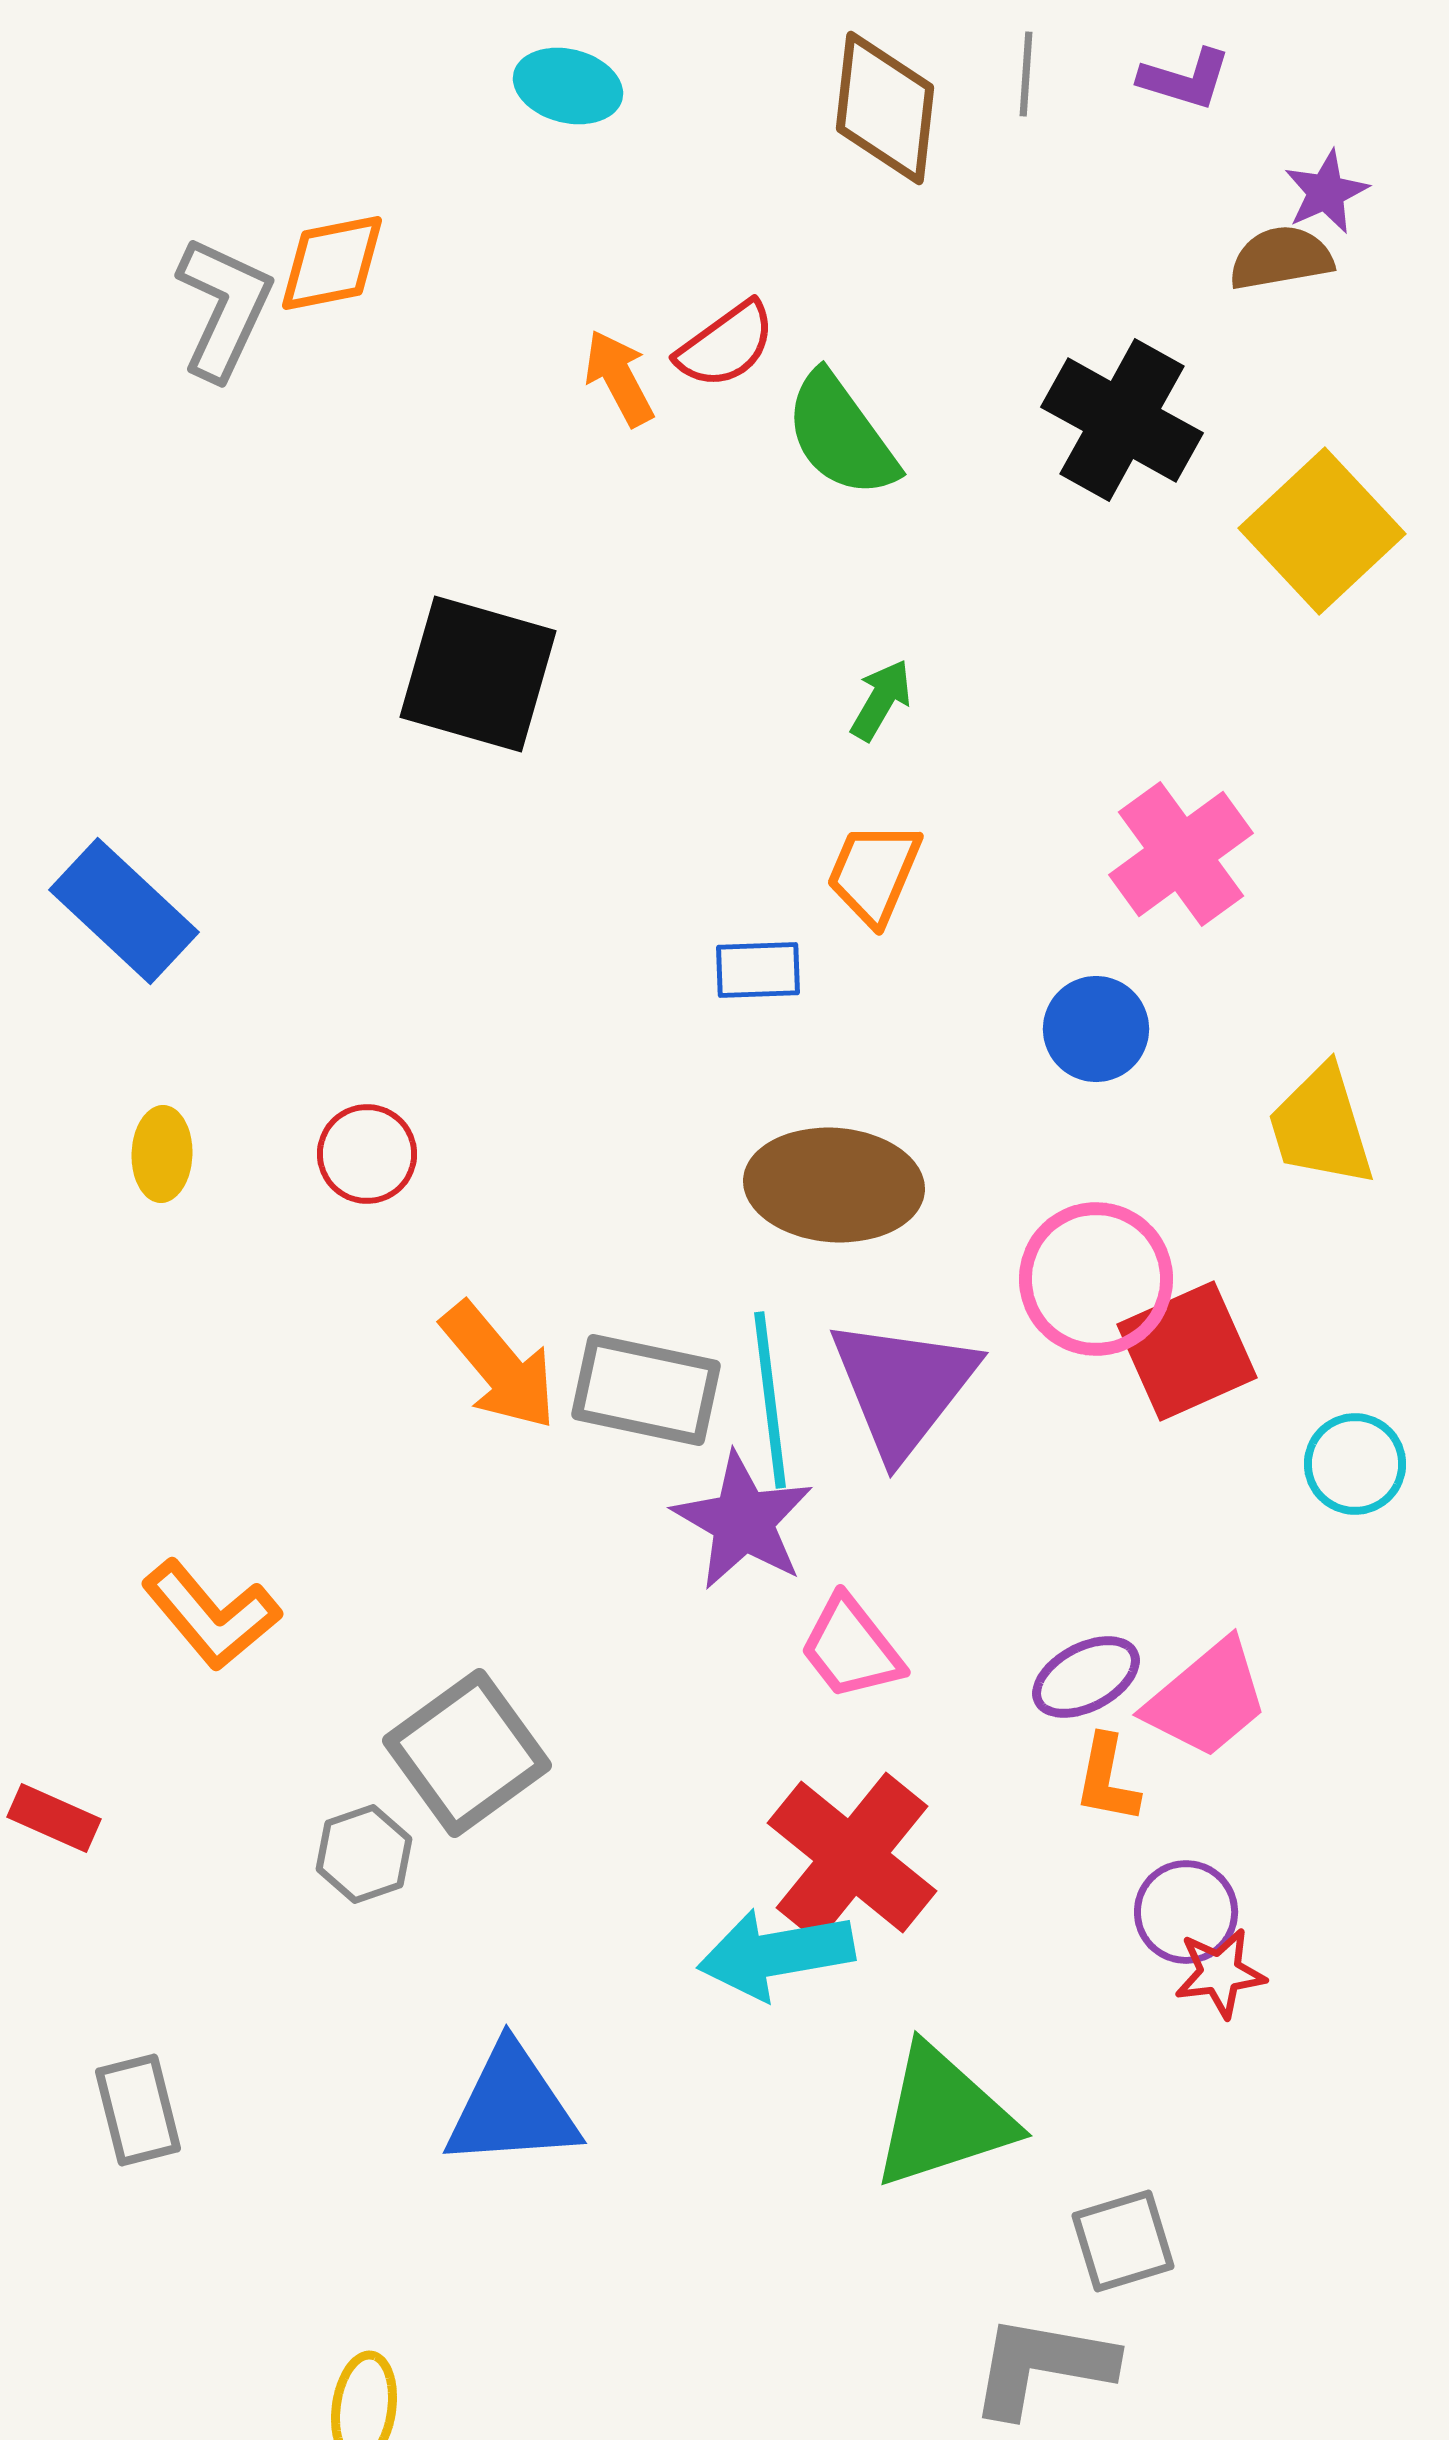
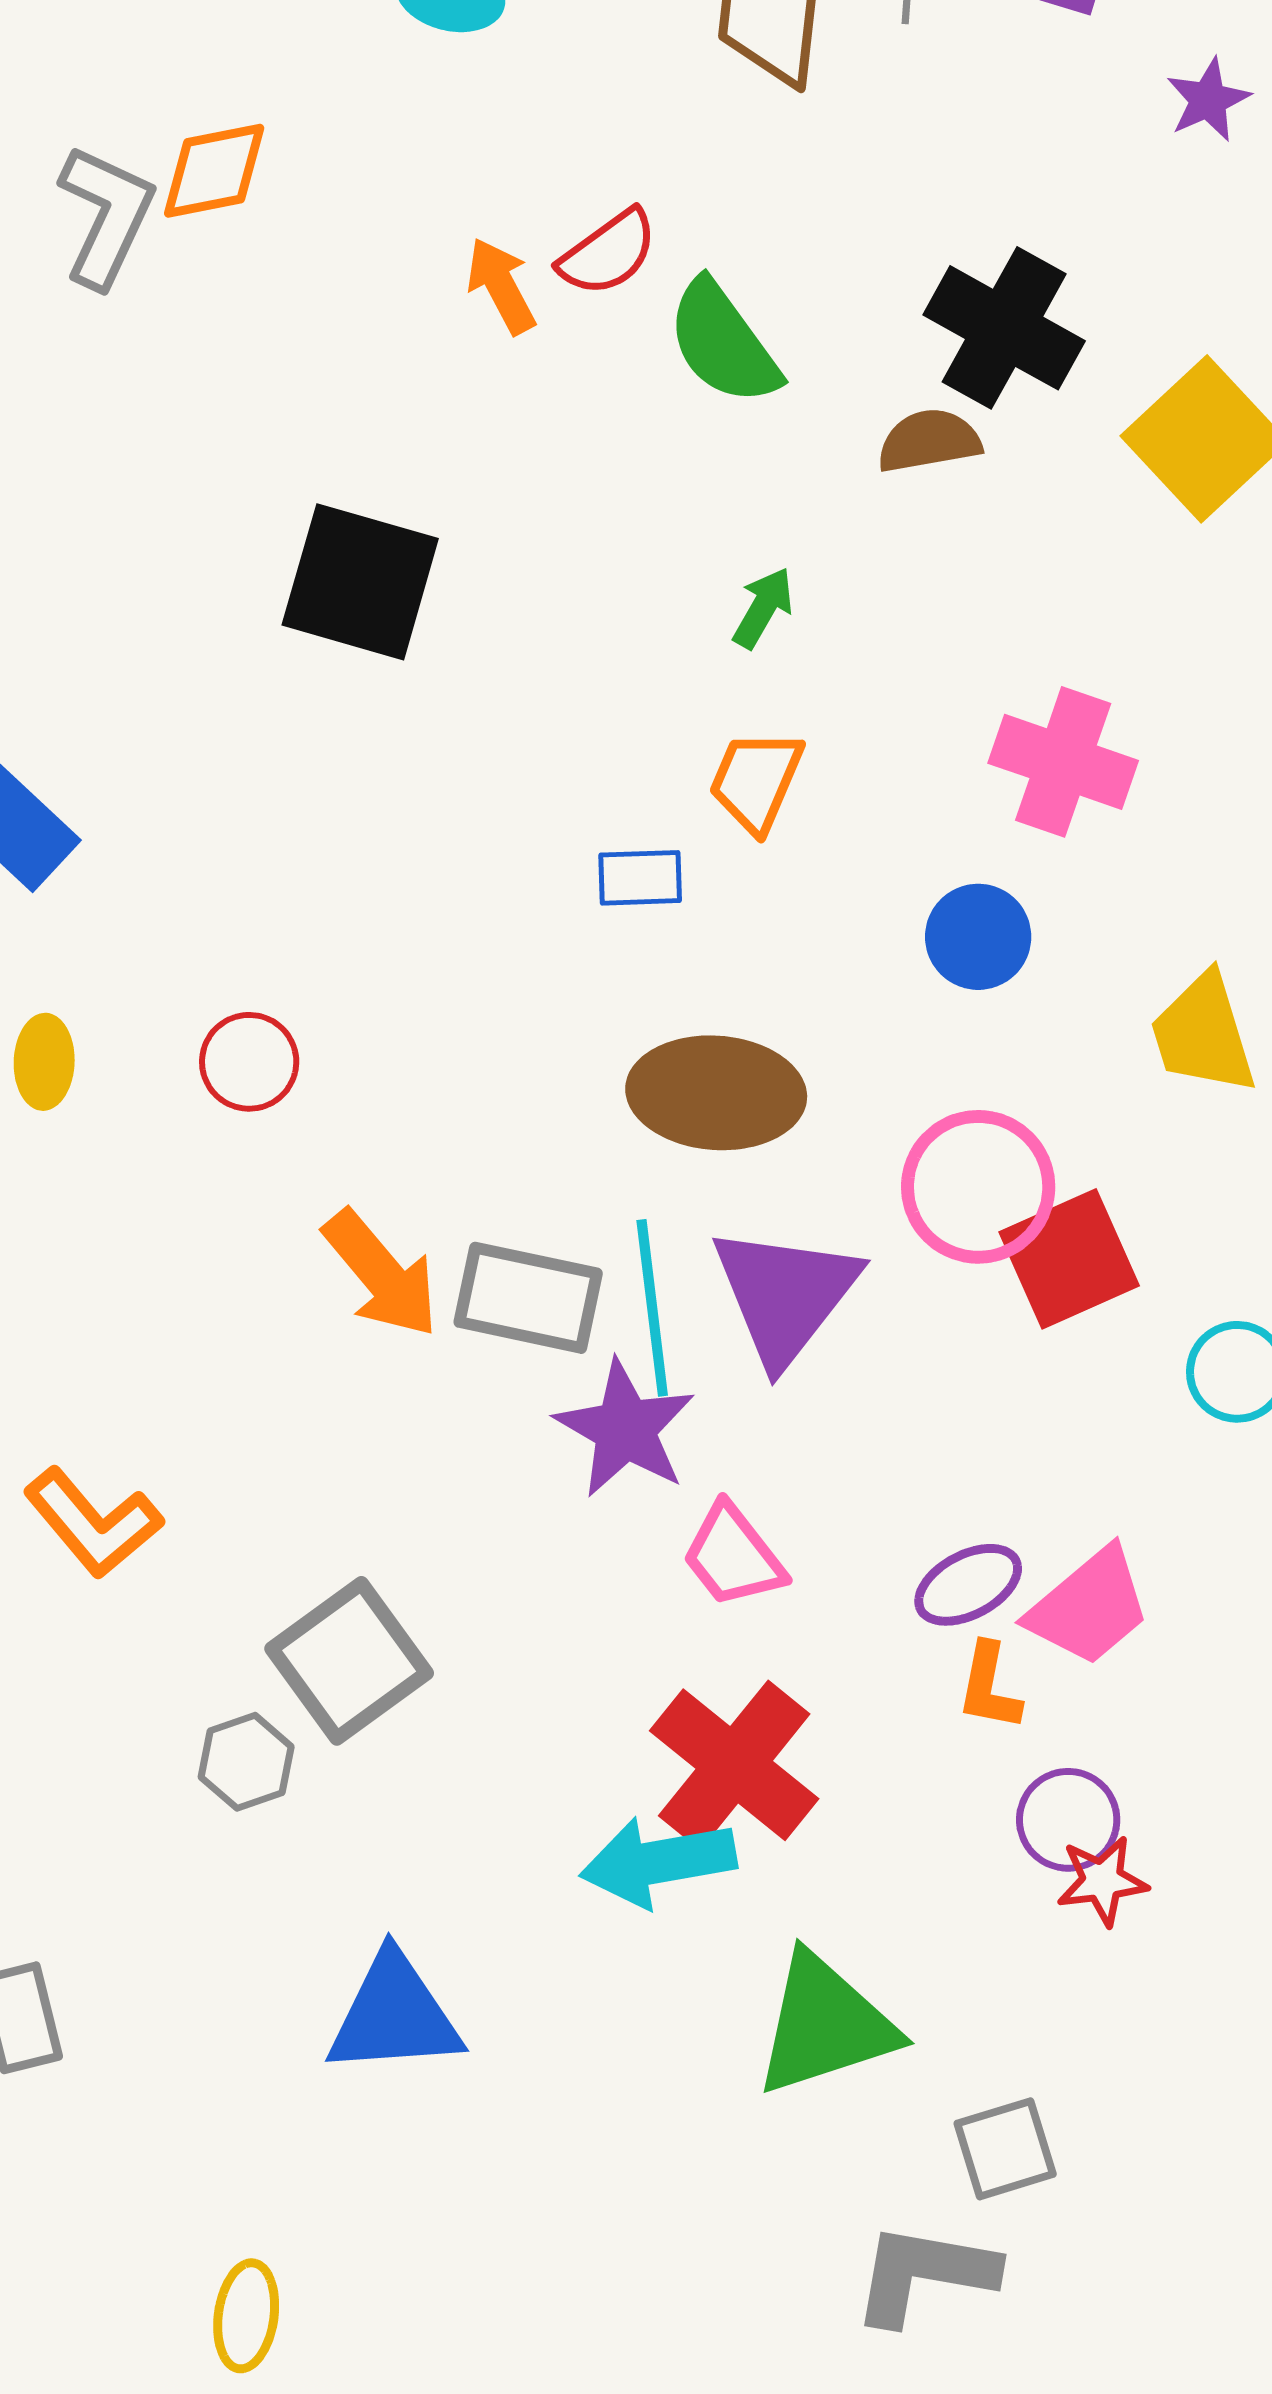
brown semicircle: (1281, 258) -> (929, 441), moved
pink cross: (1181, 854) -> (1063, 762), turned -35

